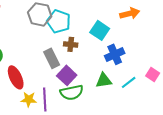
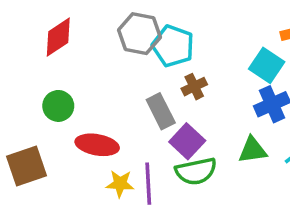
cyan square: (100, 30) -> (267, 65), moved
brown cross: (71, 44) -> (194, 87), turned -32
red ellipse: (16, 77) -> (97, 145), turned -55

